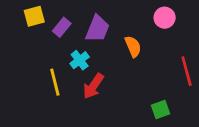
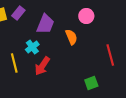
pink circle: (165, 18) -> (86, 16), moved
purple rectangle: (62, 27) -> (18, 13), moved

